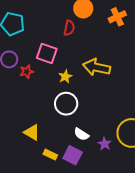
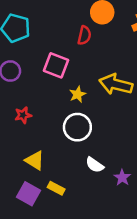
red star: (27, 72) -> (23, 115), moved
purple square: (73, 155) -> (29, 194), moved

